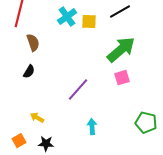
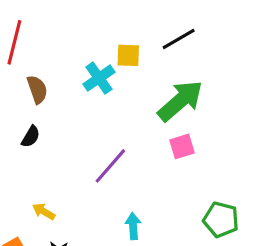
cyan cross: (67, 17) -> (99, 78), moved

